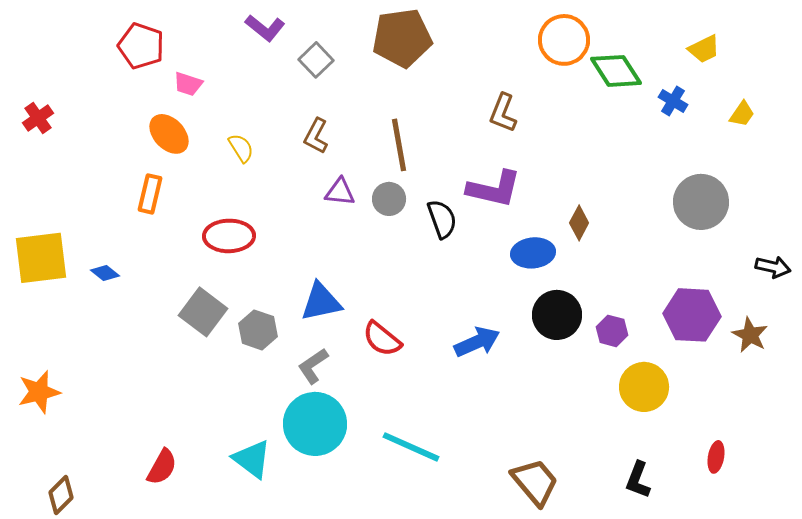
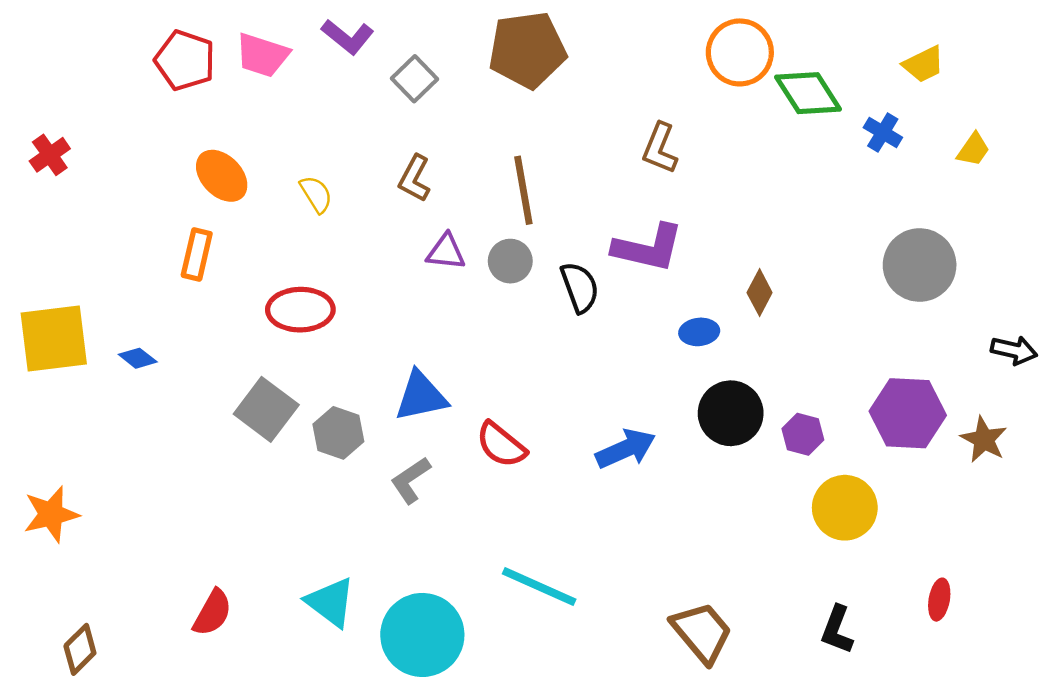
pink trapezoid: (188, 84) -> (262, 55), moved, size x1.4
blue ellipse: (533, 253) -> (699, 332), size x0.7
cyan circle: (315, 424) -> (422, 635), moved

